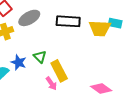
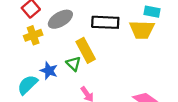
cyan rectangle: (115, 23) -> (152, 12), moved
yellow rectangle: (59, 71) -> (86, 50), moved

